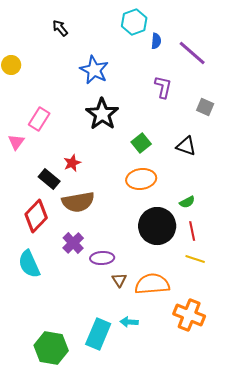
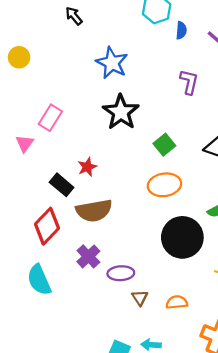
orange semicircle: (152, 284) -> (177, 302), size x0.6

